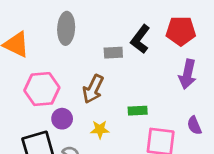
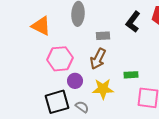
gray rectangle: (113, 53) -> (103, 36), moved
yellow star: (100, 129) -> (103, 89), size x1.5

